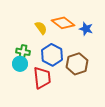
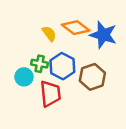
blue star: (86, 29) -> (103, 35), size x1.6
green cross: (23, 52) -> (40, 64), moved

